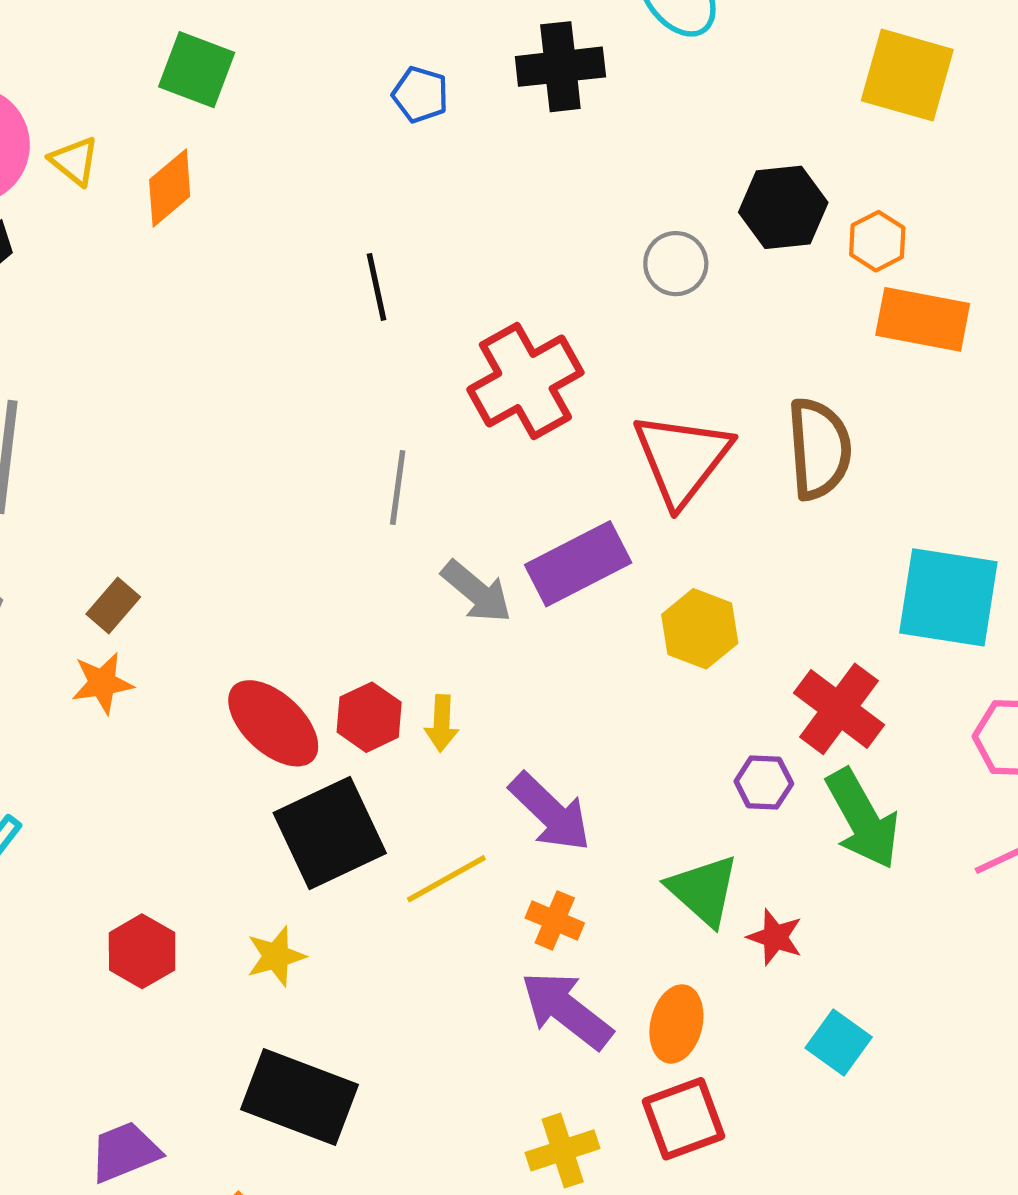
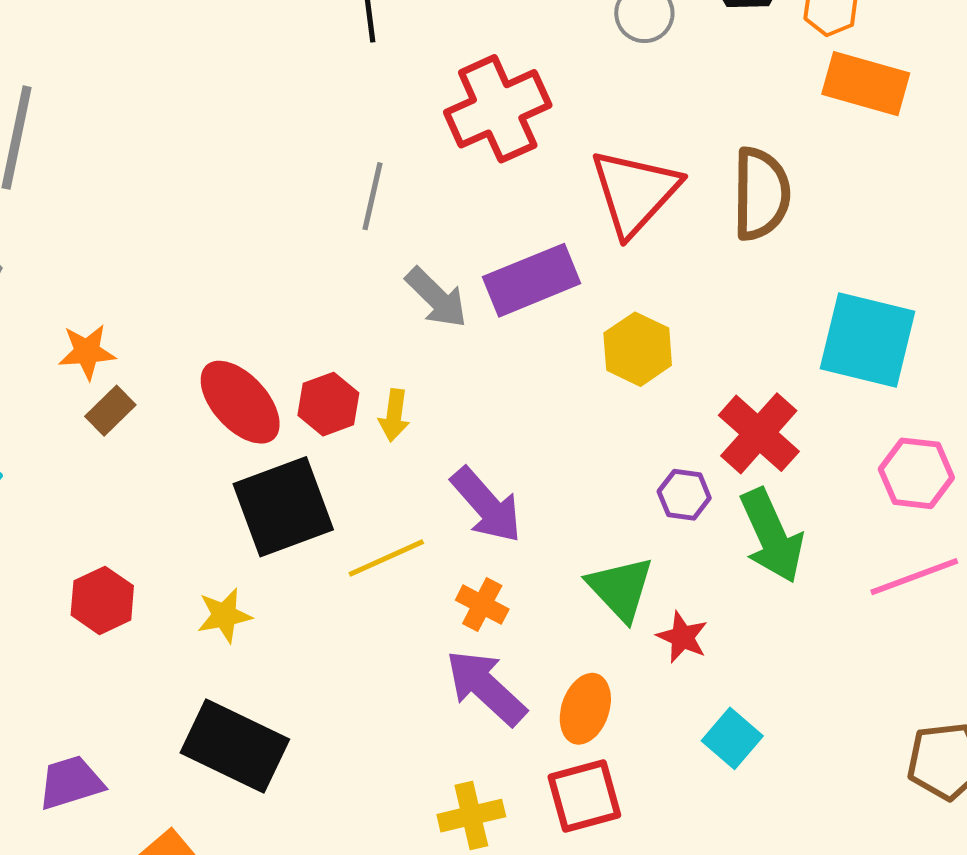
brown rectangle: (113, 606) -> (110, 411), moved

